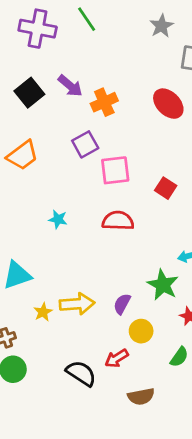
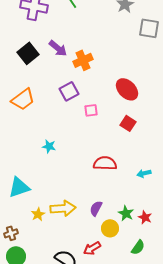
red ellipse: (168, 104) -> (127, 89), moved
pink square: (115, 170) -> (91, 110), size x0.6
red semicircle: (118, 221) -> (105, 163), moved
green star: (163, 285) -> (126, 213), moved, size x0.7

